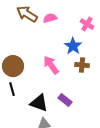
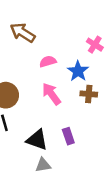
pink semicircle: (50, 18) -> (48, 61), moved
purple rectangle: (65, 100) -> (68, 136), turned 32

